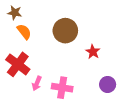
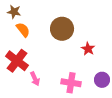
pink arrow: (37, 83) -> (35, 79), turned -48
pink cross: (62, 88) -> (71, 83), moved

